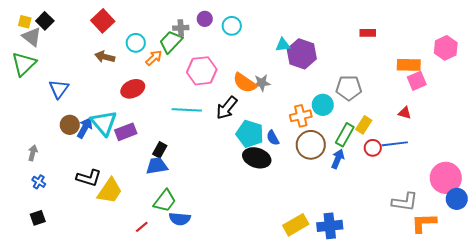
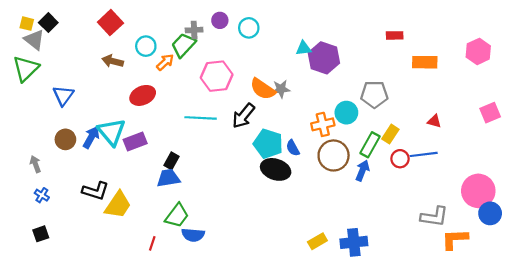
orange rectangle: (409, 65) -> (425, 62), moved
pink square: (417, 81) -> (490, 113), moved
brown circle: (70, 125) -> (65, 139), moved
gray arrow: (33, 153) -> (35, 164), turned -35
yellow rectangle: (296, 225) -> (317, 241), size x0.7
red line: (142, 227) -> (152, 243), turned -32

